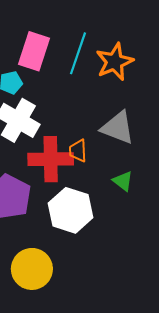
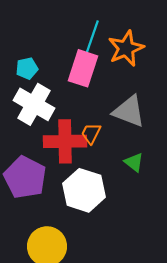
pink rectangle: (34, 51) -> (83, 68), moved
orange trapezoid: (78, 151) -> (91, 133), turned 30

